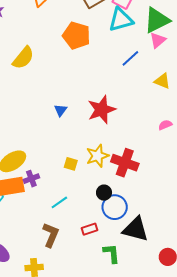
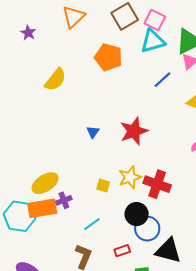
black circle: (104, 193) -> (137, 214), size x1.5

